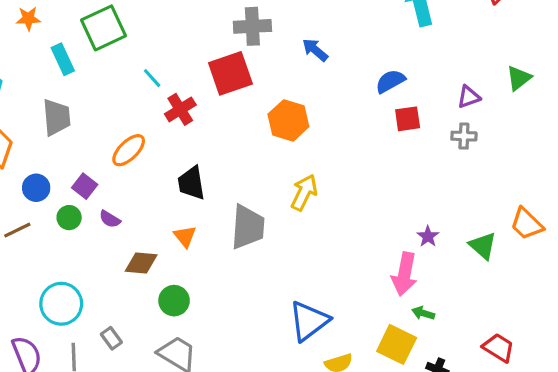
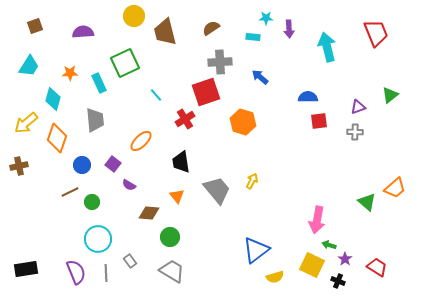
orange star: (28, 19) -> (70, 73), moved
blue semicircle: (390, 81) -> (308, 97), turned 30
red cross: (180, 109) -> (185, 119), moved
yellow arrow: (304, 192) -> (252, 181), moved, size x0.7
green circle: (69, 218) -> (92, 202), moved
orange trapezoid: (527, 224) -> (395, 188), turned -85
gray trapezoid: (248, 227) -> (217, 190), turned -44
purple star: (428, 236) -> (345, 259), moved

